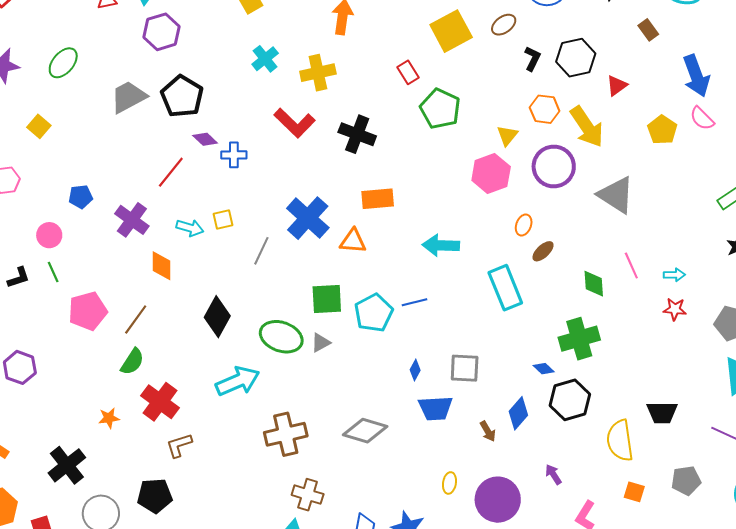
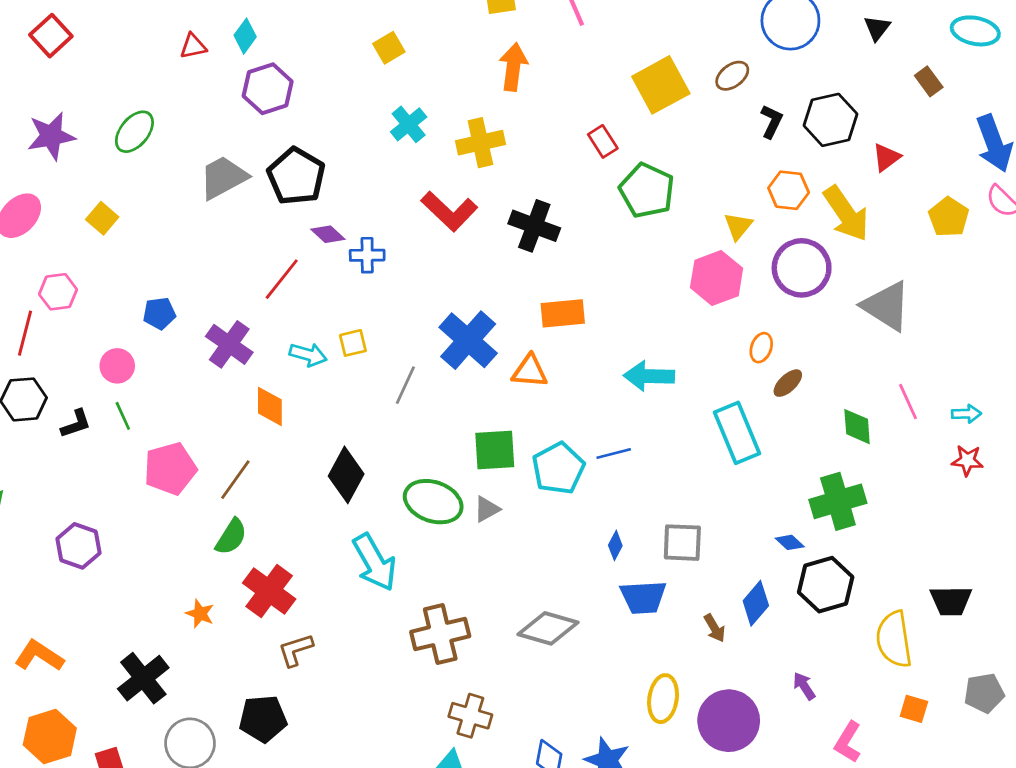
cyan arrow: (238, 381) -> (374, 562), turned 84
orange star: (109, 418) -> (200, 614), turned 30
yellow ellipse: (449, 483) -> (663, 699), size x1.6

